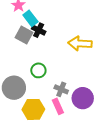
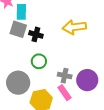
cyan rectangle: (30, 18) -> (21, 12), turned 49
black cross: (39, 30) -> (36, 34), moved

